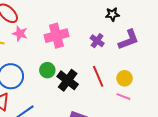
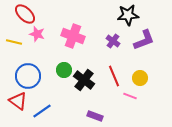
black star: (112, 14) -> (128, 15), size x1.5
pink cross: (56, 36) -> (73, 36), turned 35
pink line: (123, 97) -> (130, 96), moved

